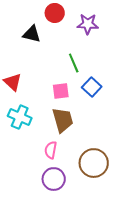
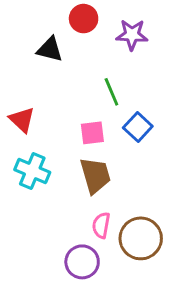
pink semicircle: (51, 150) -> (101, 225), moved

